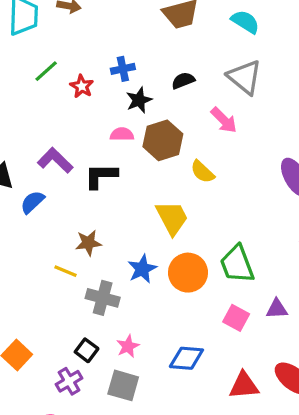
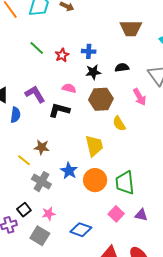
green line: (46, 71) -> (37, 48), moved, turned 70
pink semicircle: (122, 134) -> (69, 88), moved
blue semicircle: (32, 202) -> (15, 115), turned 126
blue star: (142, 269) -> (69, 171), turned -30

